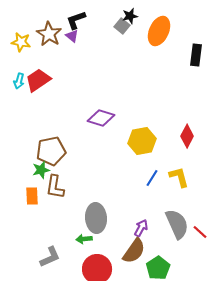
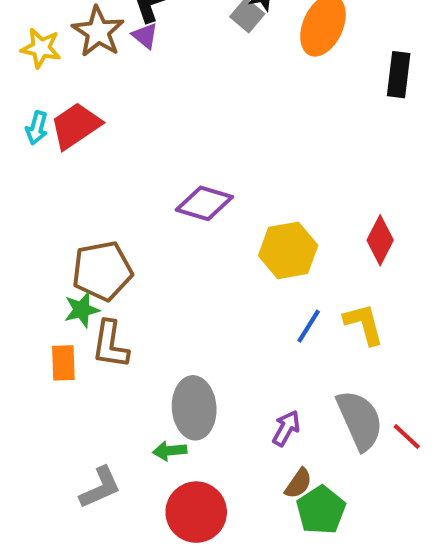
brown semicircle: (134, 251) -> (298, 483), moved, size x0.6

